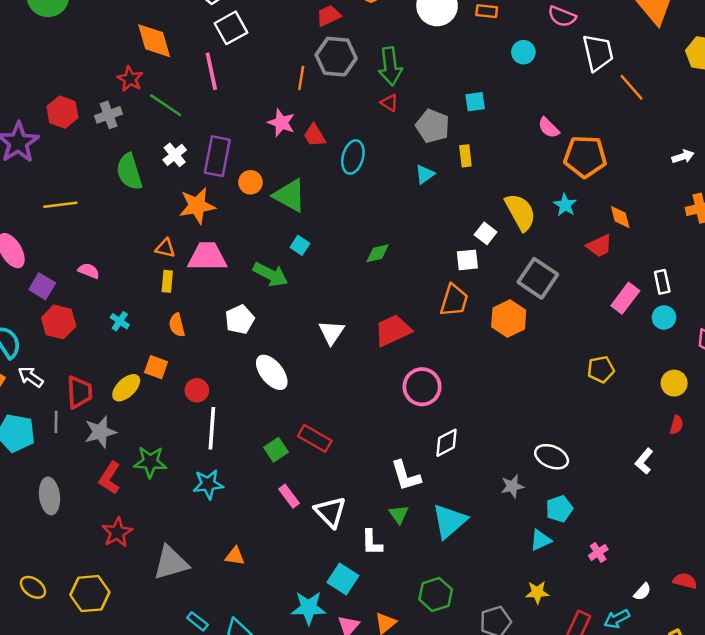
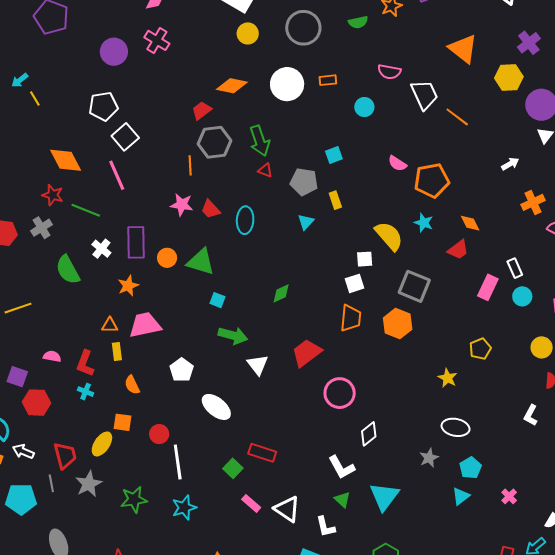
orange star: (197, 206) -> (128, 286), size x0.7
white square: (486, 233) -> (365, 259), turned -30
green arrow: (271, 274) -> (233, 335), moved
red L-shape: (110, 478) -> (85, 363), moved
yellow star: (537, 592) -> (448, 378), moved, turned -30

